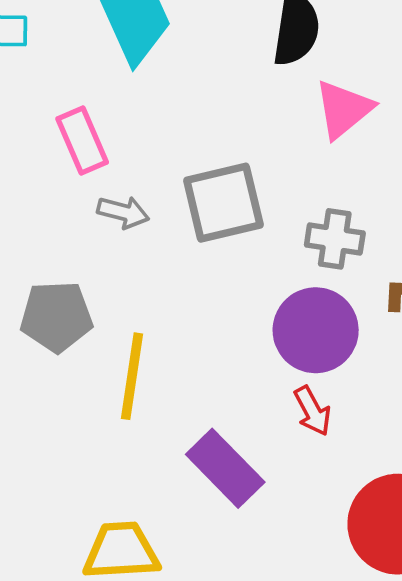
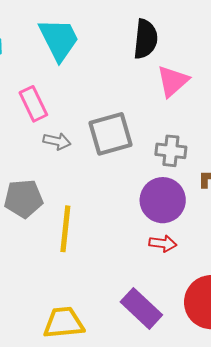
red arrow: (312, 411) -> (163, 243), turned -52
purple rectangle: (225, 468) -> (141, 308), moved

